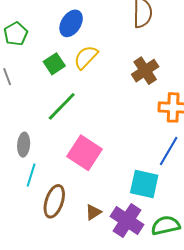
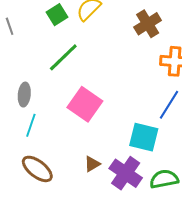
brown ellipse: (54, 201) -> (37, 169), moved, turned -72

